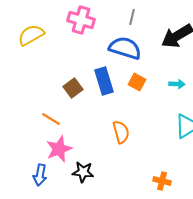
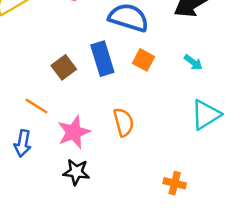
cyan arrow: (177, 84) -> (193, 62), turned 35
pink star: (59, 149) -> (74, 132), moved
blue arrow: (40, 175) -> (23, 143), moved

